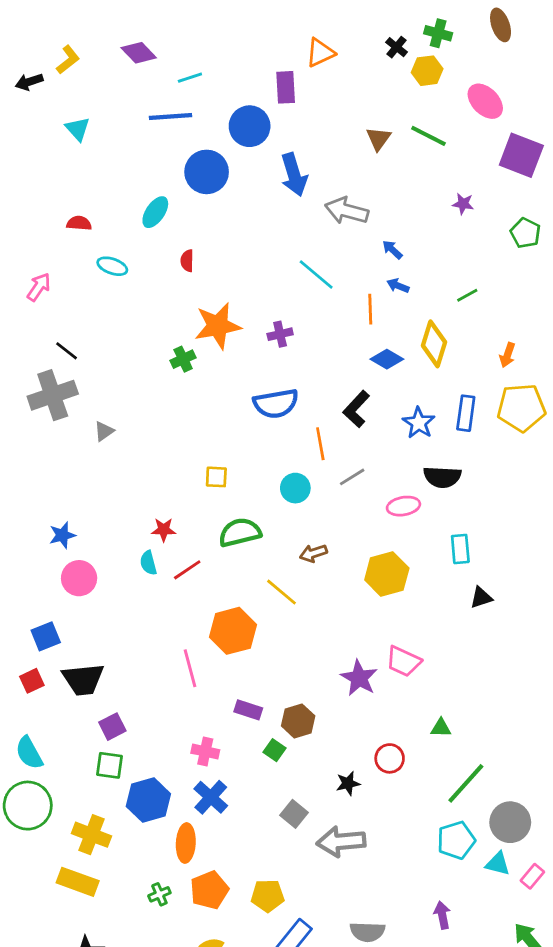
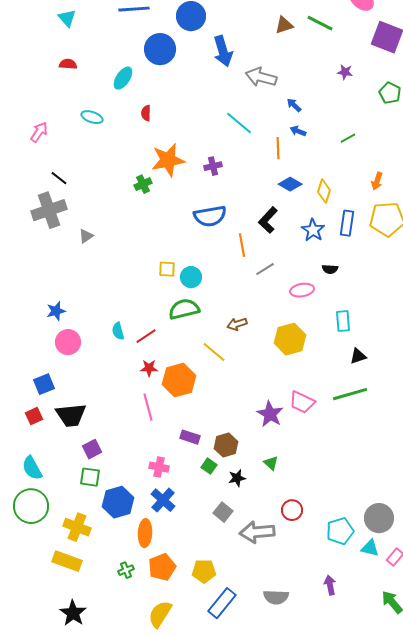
brown triangle: (379, 139) -> (284, 25), turned 36
red semicircle: (79, 223) -> (68, 64), moved
yellow diamond: (434, 344) -> (324, 191), moved, size x0.7
black semicircle: (442, 477) -> (330, 269), size x0.6
cyan circle: (295, 488) -> (191, 277), moved
red star: (164, 530) -> (149, 368), moved
green triangle: (441, 728) -> (271, 463), moved, turned 42
red circle: (390, 758) -> (292, 510), moved
black star: (348, 783) -> (237, 478), moved
green line: (466, 783) -> (350, 394), moved, turned 32

